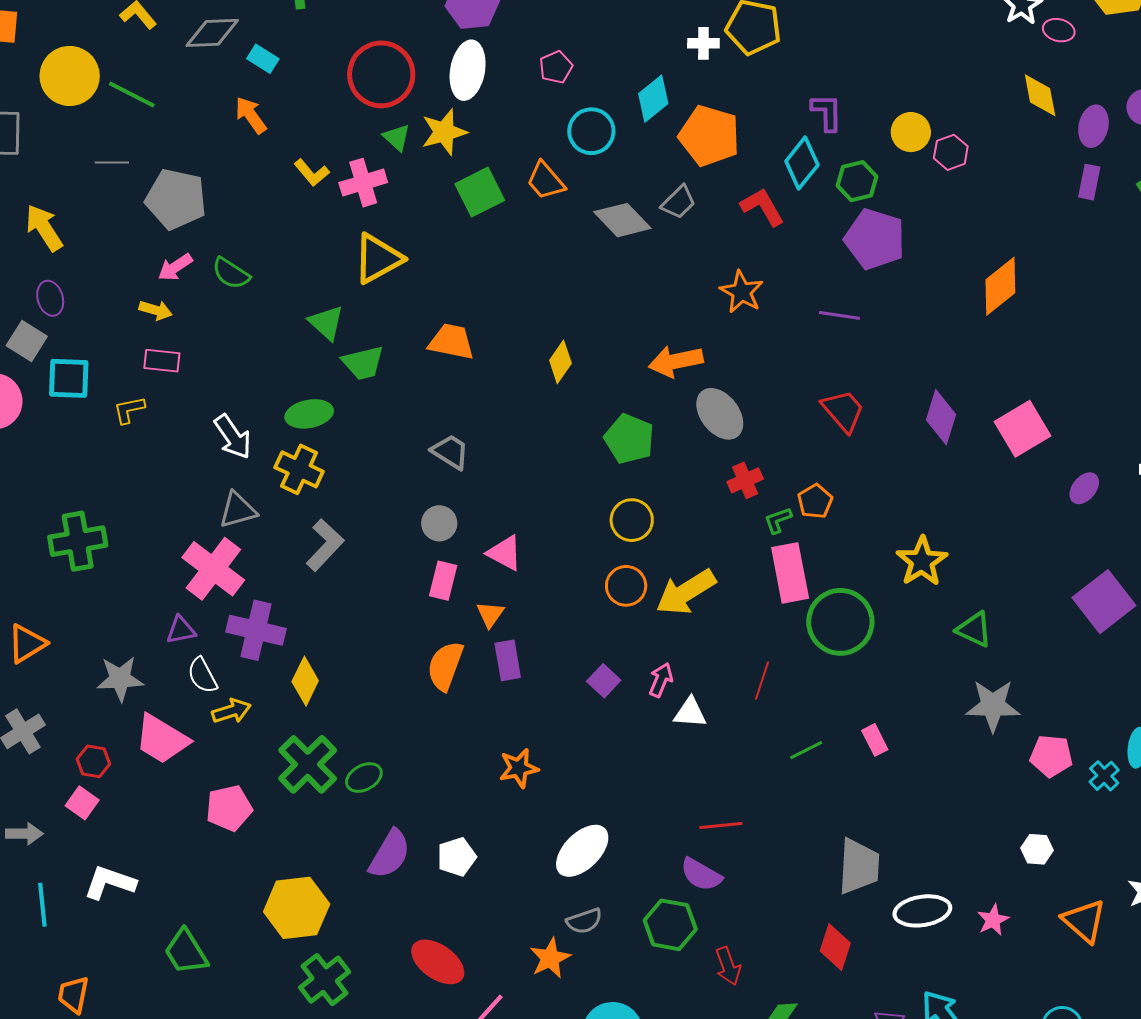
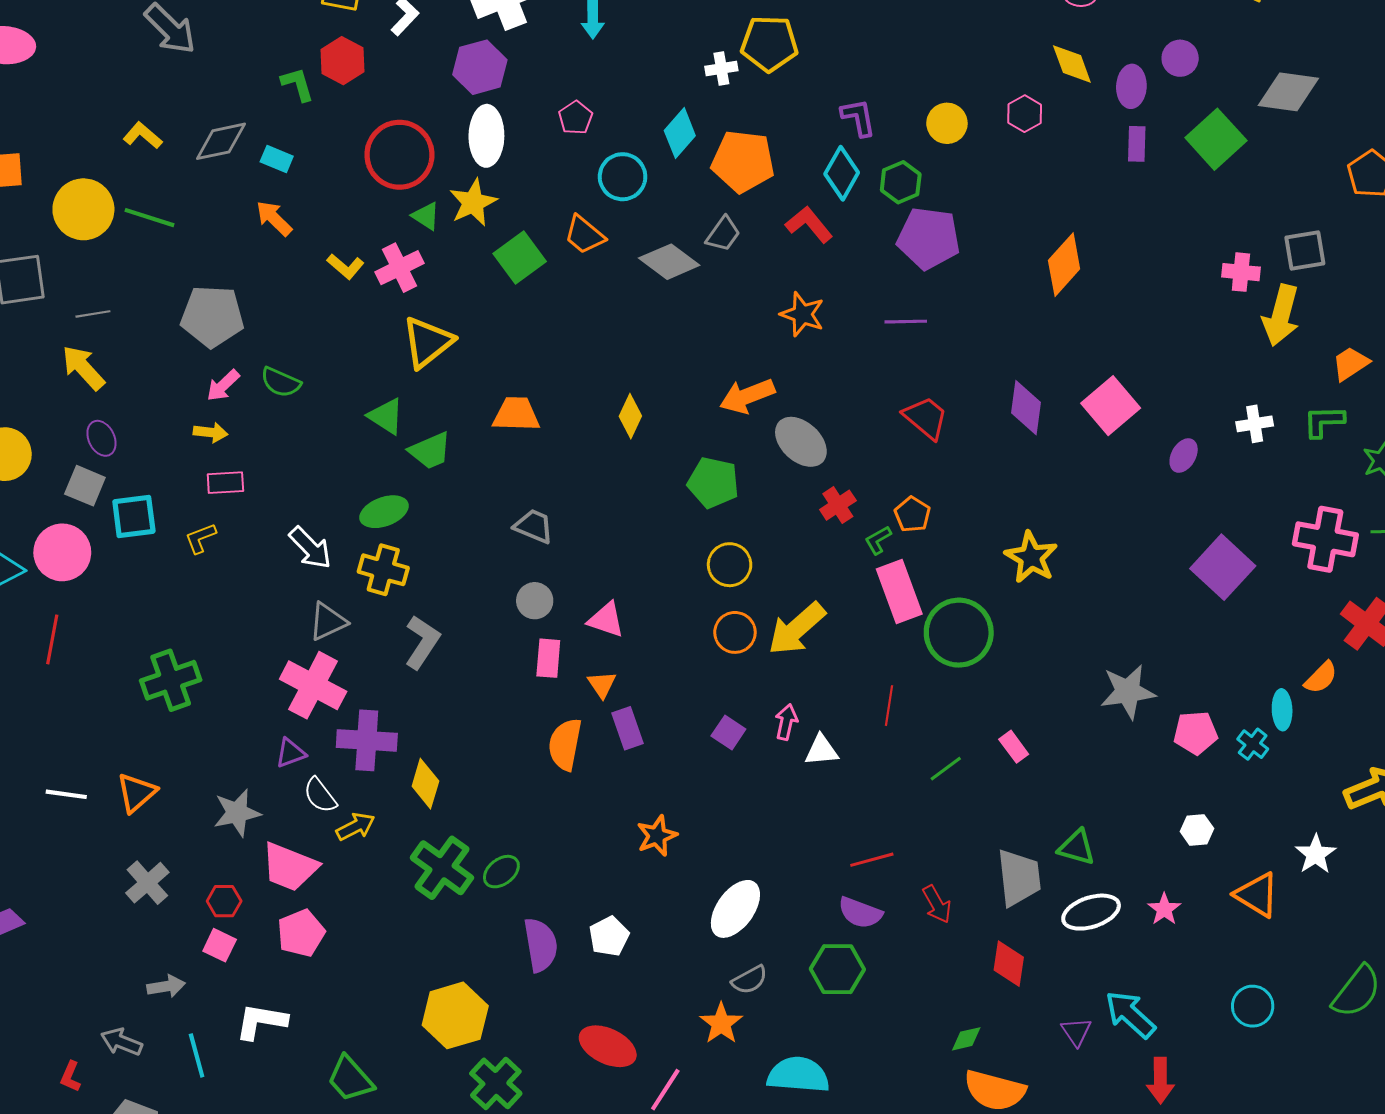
pink hexagon: (951, 152) -> (1025, 114), moved
gray line: (112, 162) -> (93, 314), moved
green triangle: (974, 629) -> (1077, 847), moved
pink pentagon: (229, 808) -> (301, 933), moved
purple semicircle: (390, 854) -> (541, 945), turned -30
red arrow: (728, 966) -> (937, 904), moved

